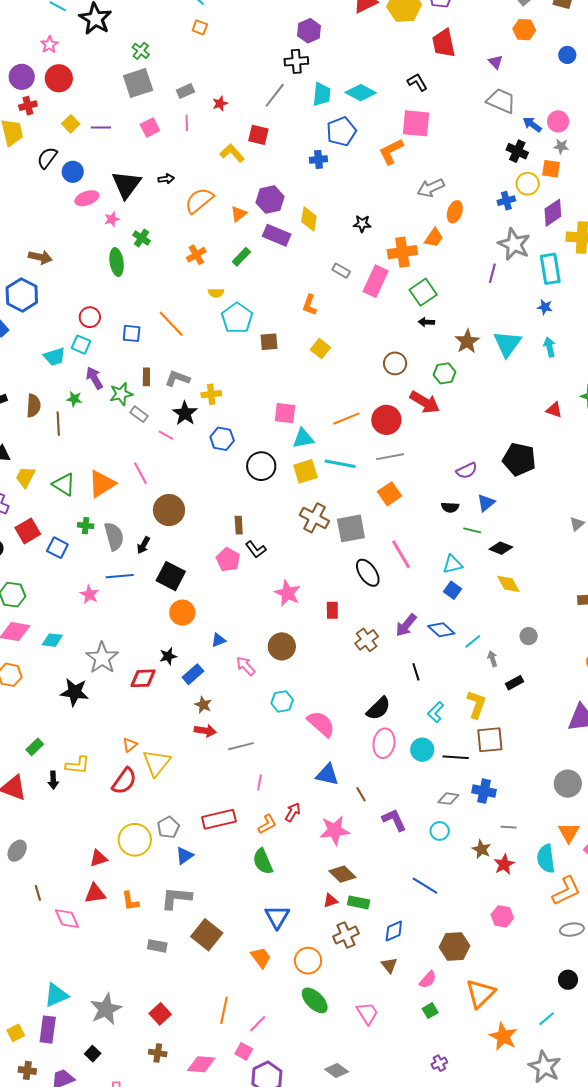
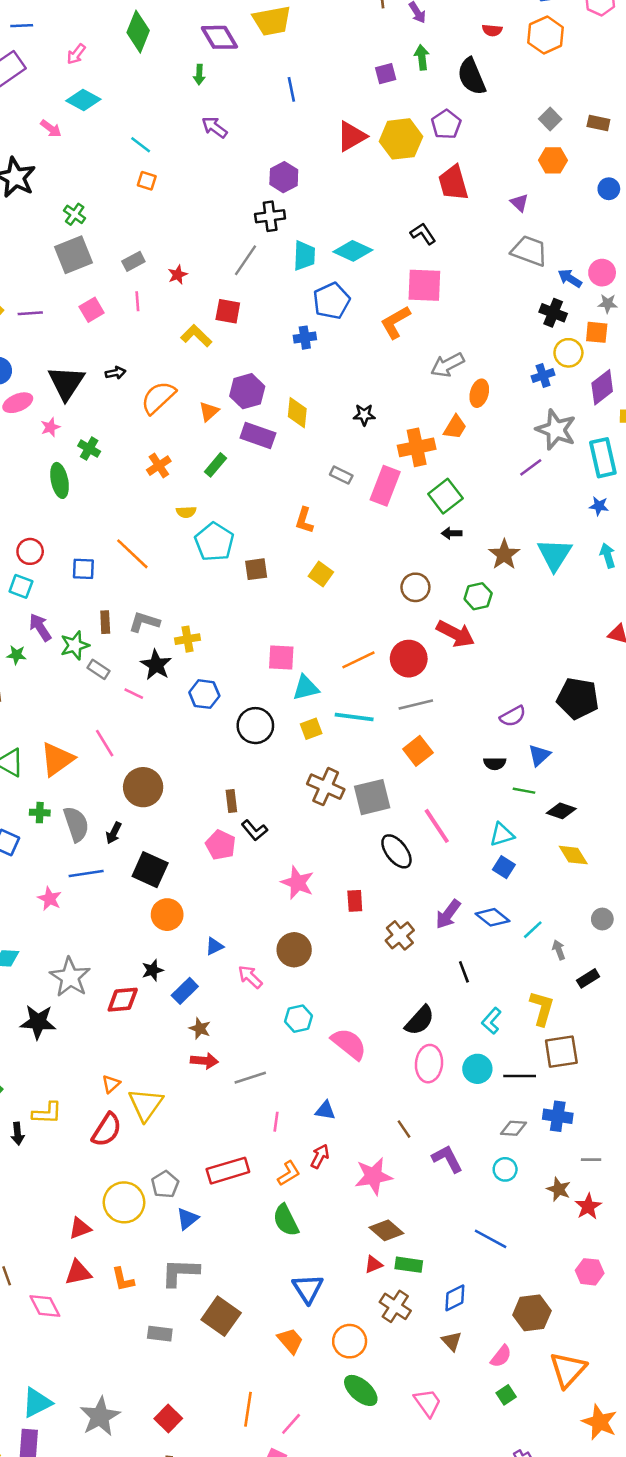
purple line: (492, 273) -> (531, 467), turned 42
yellow square: (305, 471) -> (311, 729), size x0.7
blue triangle: (327, 775) -> (325, 1110), moved, size x0.7
brown cross: (346, 935) -> (395, 1306), turned -30

